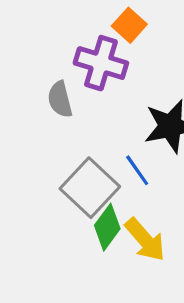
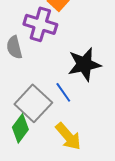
green diamond: (107, 227) -> (20, 128), moved

